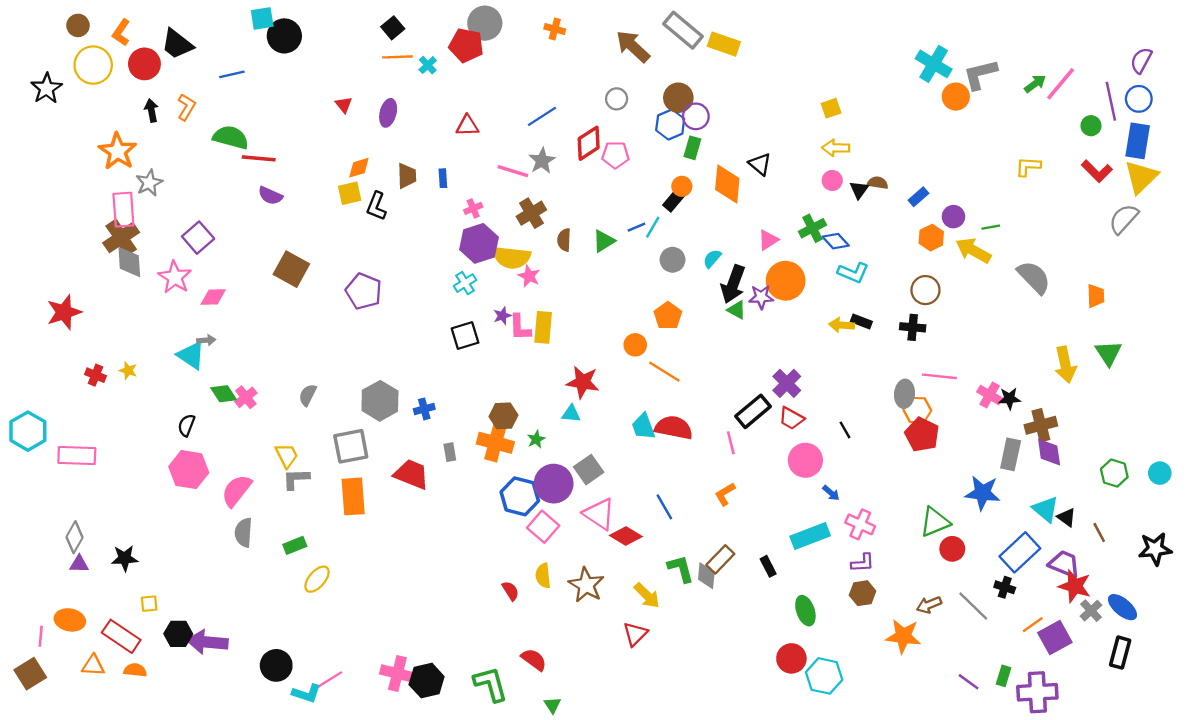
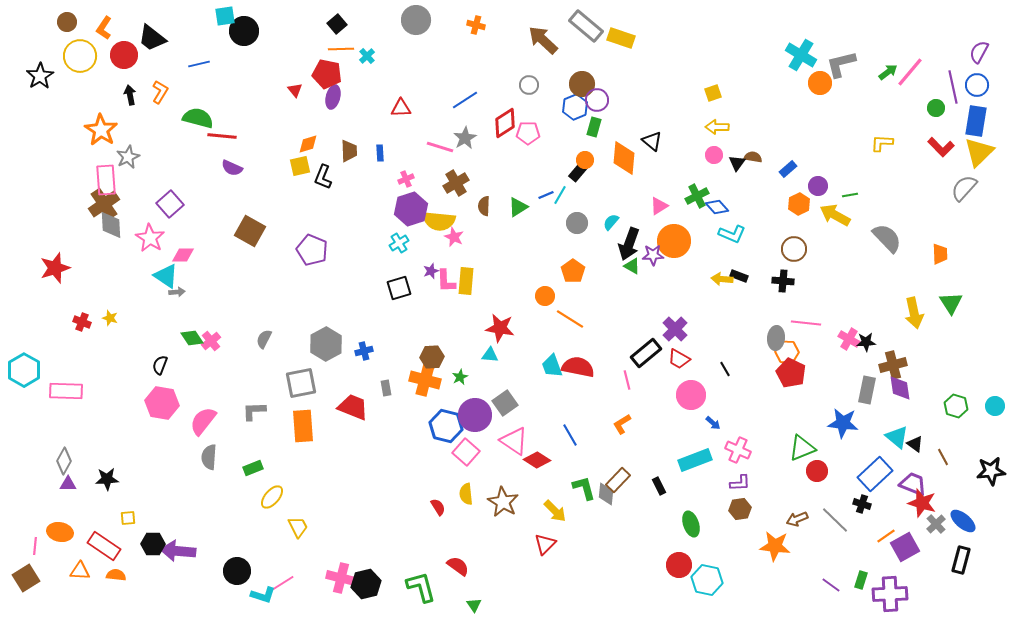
red pentagon: (466, 45) -> (327, 74), moved
cyan triangle: (191, 355) -> (166, 276), moved
yellow trapezoid: (287, 456) -> (298, 527), moved

